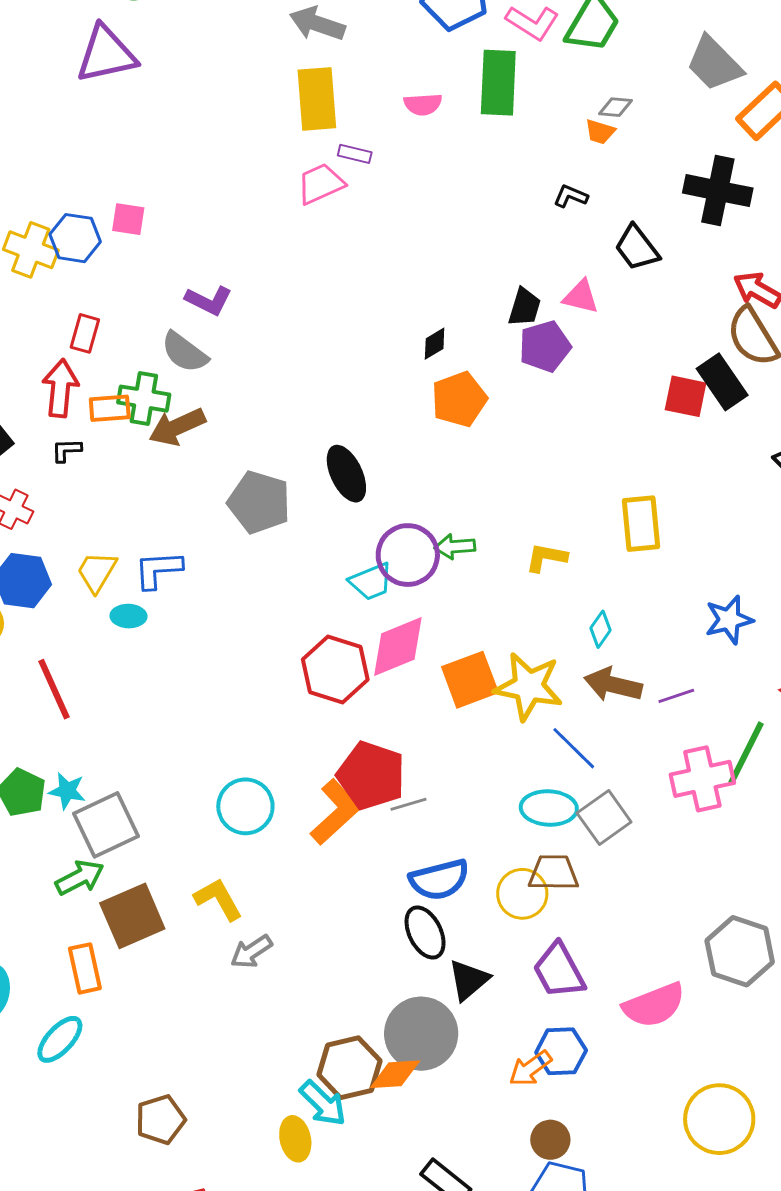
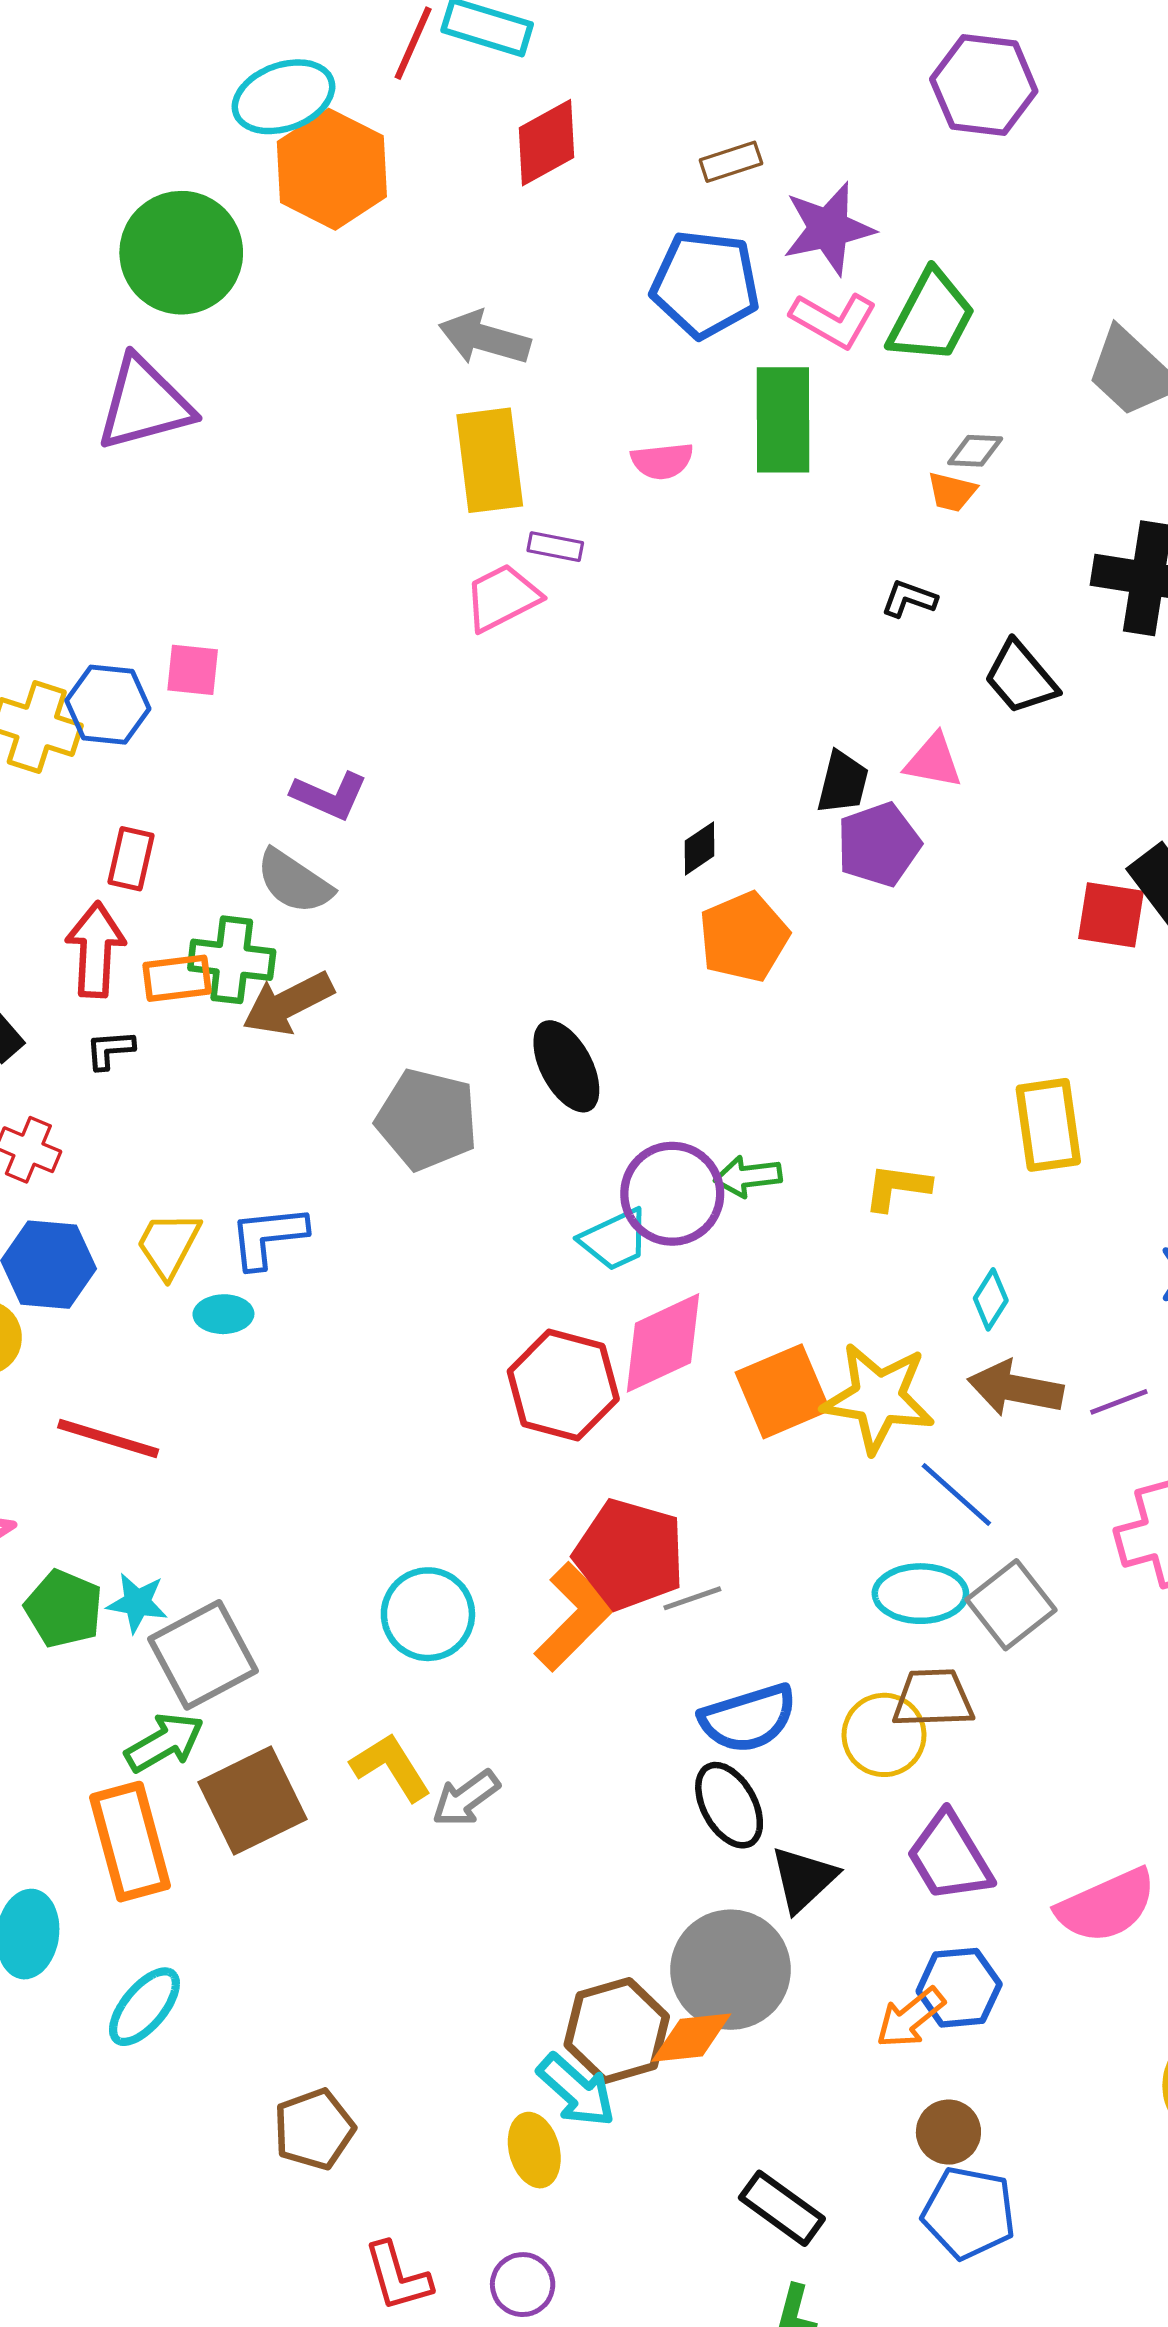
red line: (54, 689) -> (108, 1439), turned -46
gray arrow: (251, 952) -> (466, 1798), moved
orange rectangle: (85, 968) -> (130, 1842), moved, size x1.4

